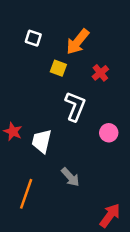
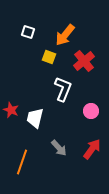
red cross: (100, 73) -> (84, 61), size x1.5
red arrow: (110, 215) -> (92, 149), moved

